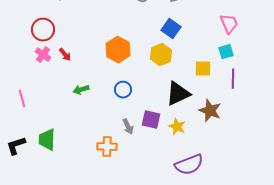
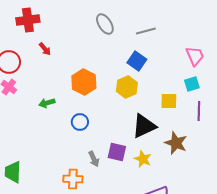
red arrow: (65, 55) -> (45, 49), moved
green arrow: (81, 90) -> (47, 103), moved
blue circle: (123, 90) -> (80, 122), moved

